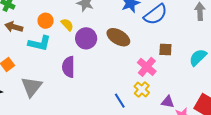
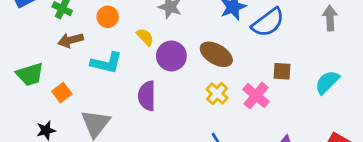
orange circle: (46, 21) -> (108, 17), moved
brown arrow: (14, 27) -> (71, 40), turned -30
yellow cross: (142, 90) -> (217, 94), moved

